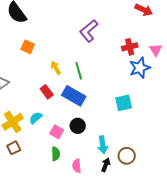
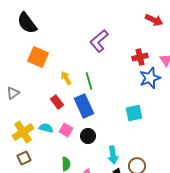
orange square: (28, 47) -> (38, 57), size x1.5
blue rectangle: (74, 96) -> (84, 106), turned 35
cyan semicircle: (36, 118) -> (46, 128), turned 56
pink square: (57, 132) -> (66, 130), moved

